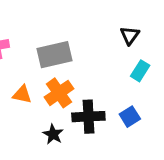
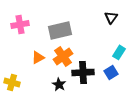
cyan rectangle: (140, 71) -> (119, 52), moved
orange triangle: (22, 94) -> (38, 57), turned -40

